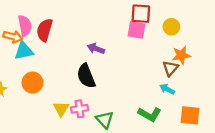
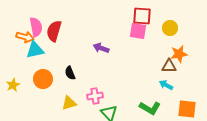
brown triangle: (170, 68) -> (169, 66), turned 49
black semicircle: (86, 76) -> (70, 73), moved, size x0.6
yellow triangle: (61, 109) -> (69, 103), turned 42
pink cross: (80, 109) -> (95, 96), moved

